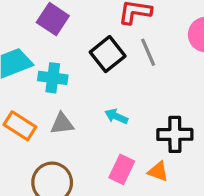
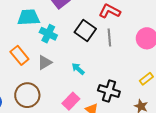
black square: (108, 54) -> (85, 30), turned -35
gray triangle: (62, 124) -> (45, 62), turned -42

